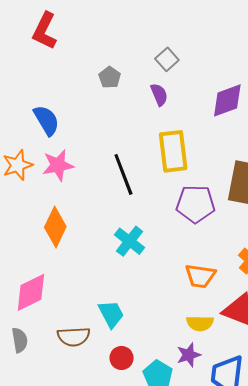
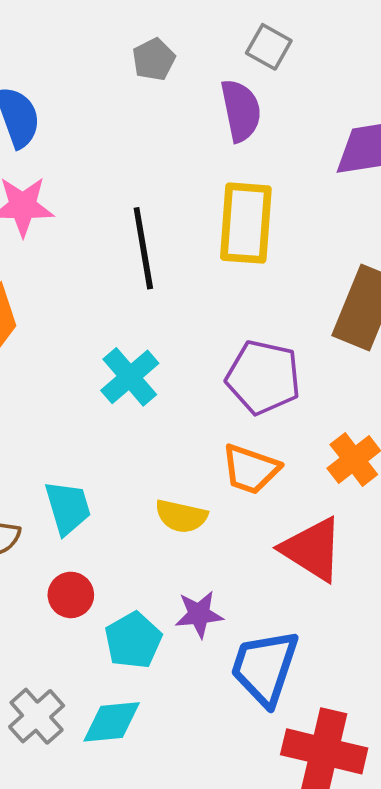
gray square: (167, 59) -> (269, 47), turned -30
purple semicircle: (159, 95) -> (241, 110), size x1.4
purple pentagon: (196, 204) -> (263, 377), moved
yellow semicircle: (200, 323) -> (181, 516), moved

